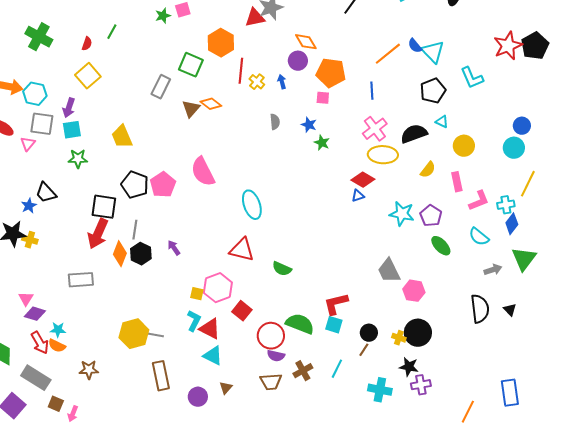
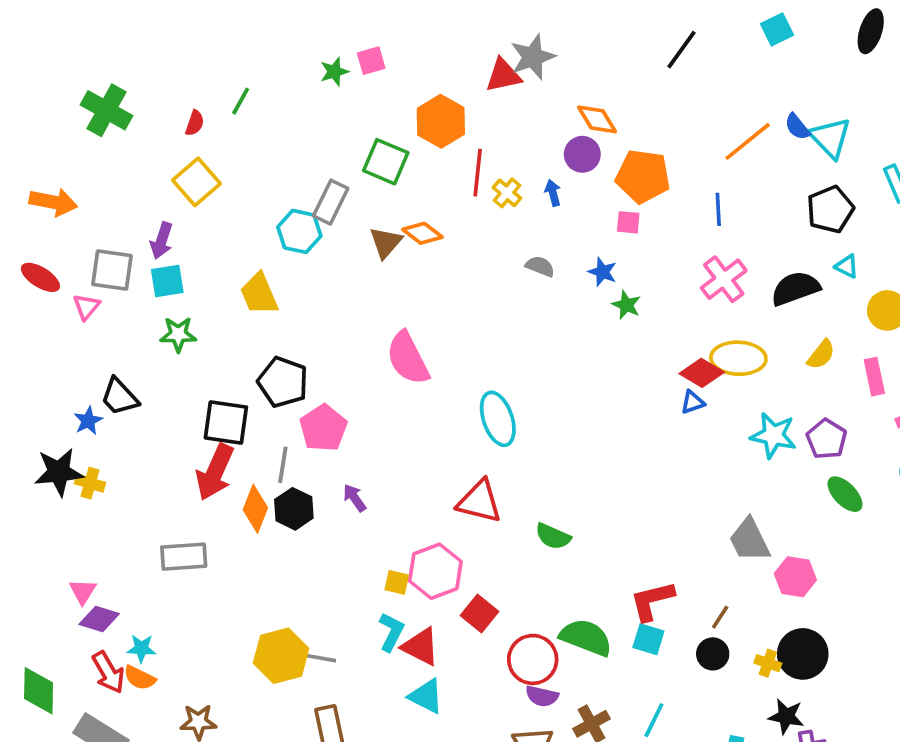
cyan hexagon: (35, 94) -> (299, 231), moved
gray semicircle: (275, 122) -> (540, 266), turned -63
yellow ellipse: (383, 155) -> (738, 358), moved
pink pentagon: (163, 185) -> (323, 428), moved
brown line: (364, 350) -> (720, 617), moved

